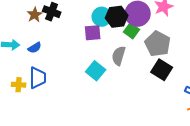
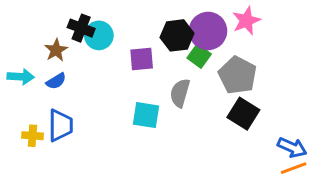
brown star: (35, 15) -> (56, 50), moved
cyan circle: (102, 17) -> (99, 35), moved
cyan square: (96, 71) -> (146, 115), turned -30

